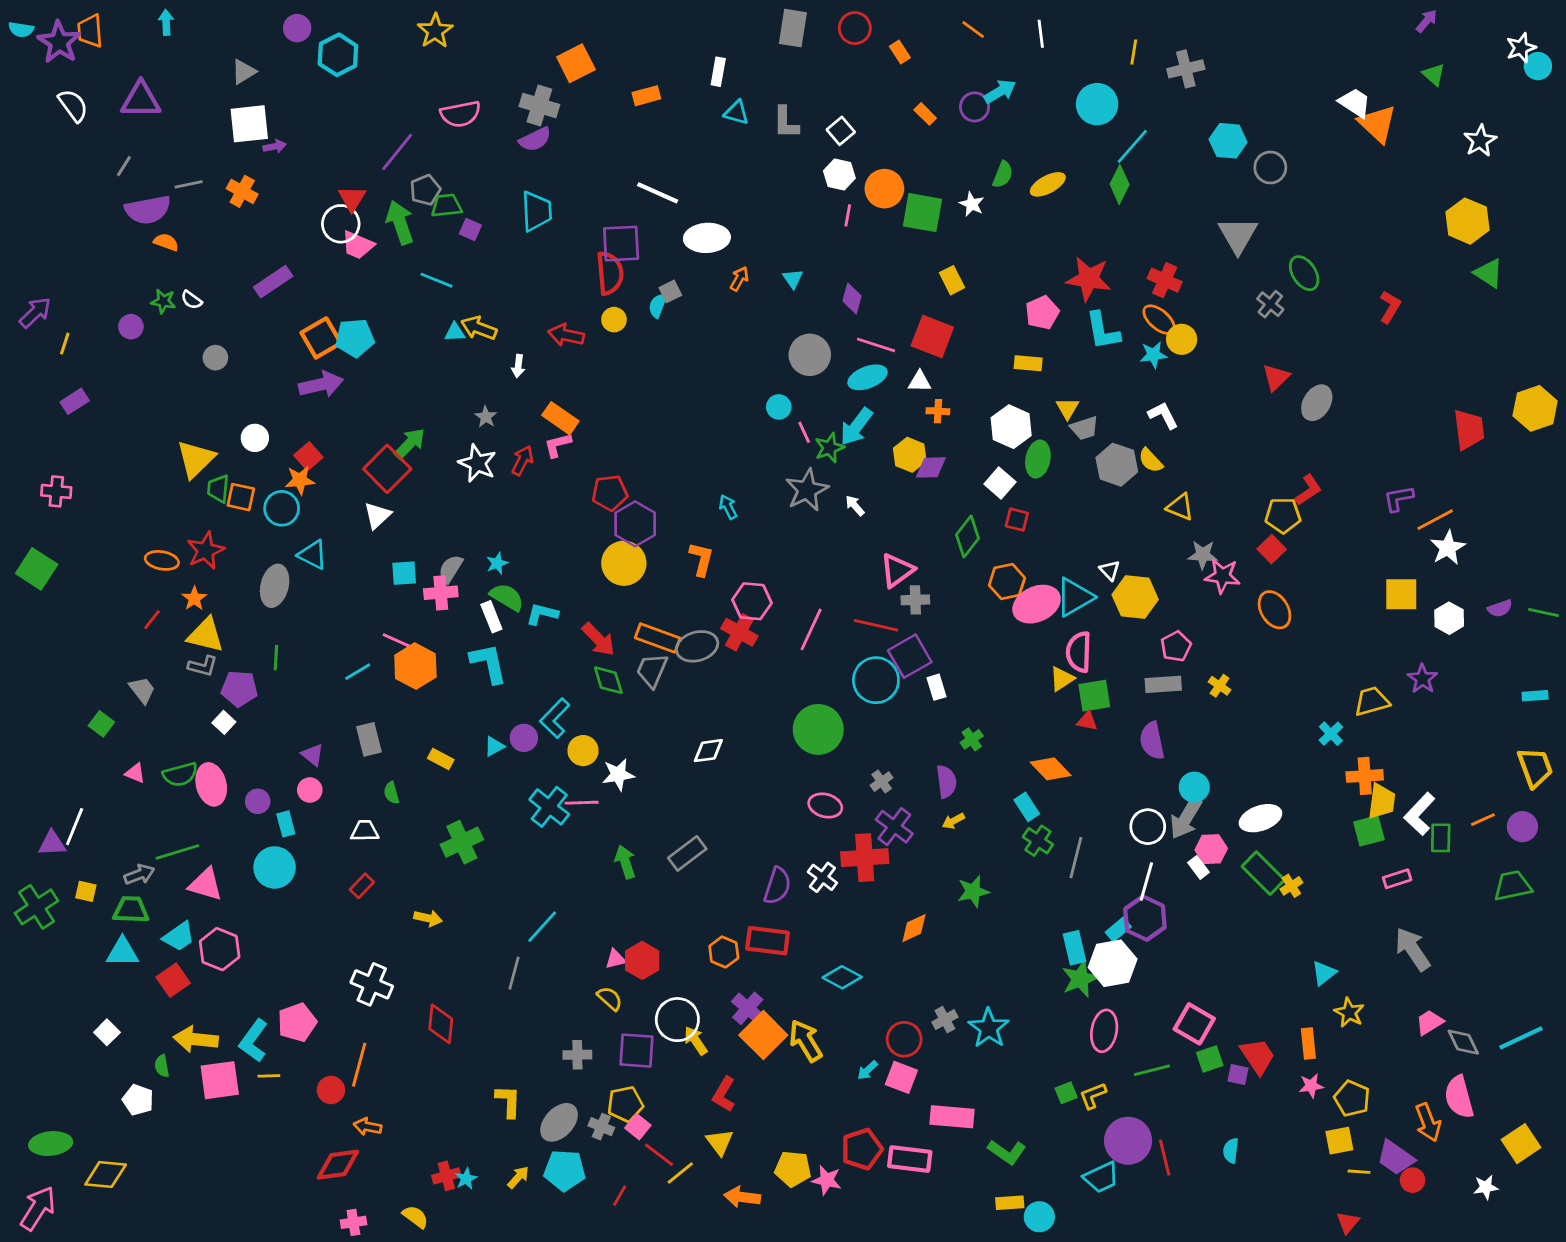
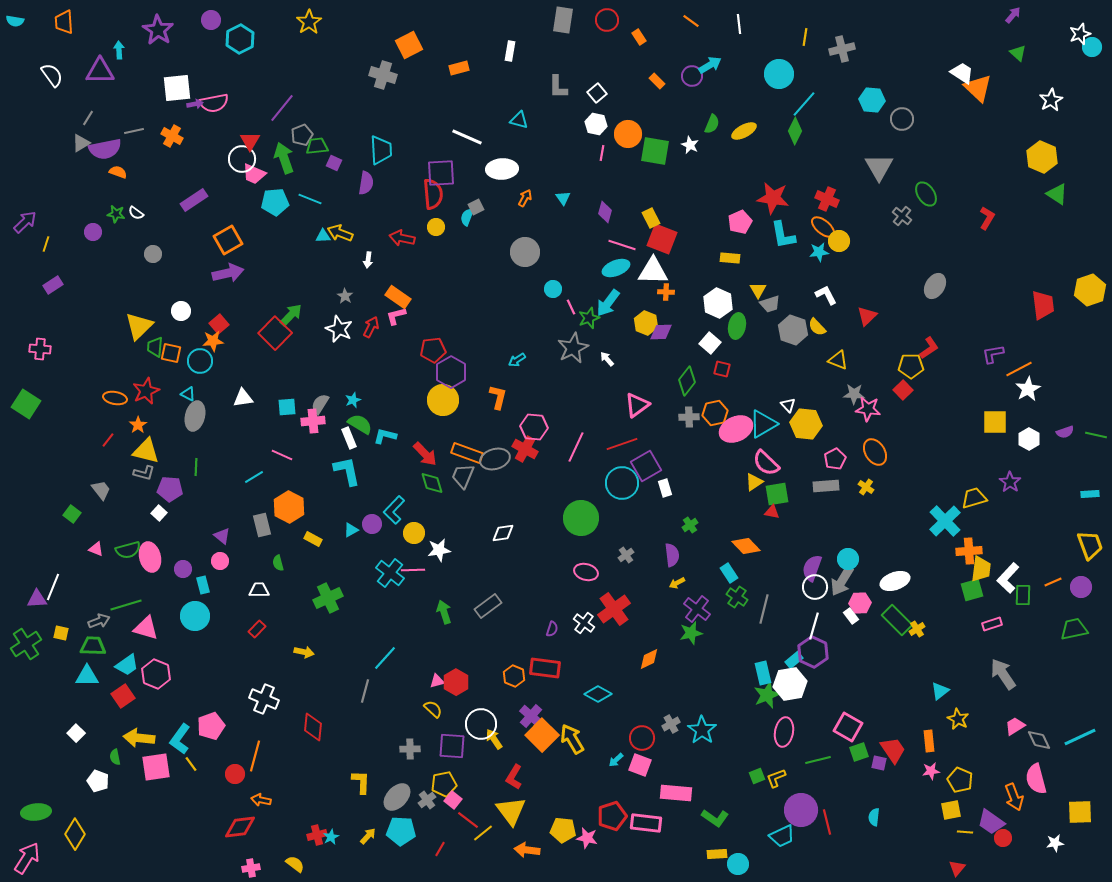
cyan arrow: (166, 22) -> (119, 50), moved
purple star: (59, 42) -> (158, 30), moved
gray triangle: (244, 72) -> (81, 143), moved
cyan triangle: (737, 113) -> (519, 120), moved
pink semicircle: (460, 114) -> (214, 103), moved
purple semicircle: (535, 139) -> (366, 183), moved, turned -55
yellow rectangle: (952, 280) -> (651, 218), moved
cyan pentagon: (355, 338) -> (275, 202), moved
gray circle: (810, 355) -> (525, 252), moved
red triangle: (1276, 377) -> (867, 316), moved
white triangle: (920, 382) -> (653, 271), size x1.8
cyan arrow: (728, 507) -> (517, 360), turned -96
white triangle: (377, 515) -> (243, 398), moved, turned 35
cyan triangle: (313, 555) -> (188, 394), moved, size x0.7
gray cross: (915, 600) -> (689, 417), moved
orange ellipse: (1275, 610) -> (875, 452), moved
red line: (876, 625) -> (622, 444), turned -32
pink semicircle: (1079, 652) -> (766, 463), turned -48
orange hexagon: (415, 666) -> (289, 507), moved
cyan cross: (1331, 734) -> (945, 521), size x1.8
purple semicircle: (1152, 741) -> (812, 568), moved, turned 32
purple cross: (894, 827) -> (697, 609), moved
red cross: (865, 858) -> (614, 609), turned -32
purple semicircle: (777, 886) -> (552, 629), size x0.6
yellow line: (269, 1076) -> (191, 764), turned 56
gray cross: (601, 1127) -> (427, 800), turned 30
yellow triangle: (720, 1142) -> (511, 811), size x1.5
yellow square: (1521, 1144) -> (1080, 812), turned 32
yellow diamond: (106, 1175) -> (75, 834), turned -64

